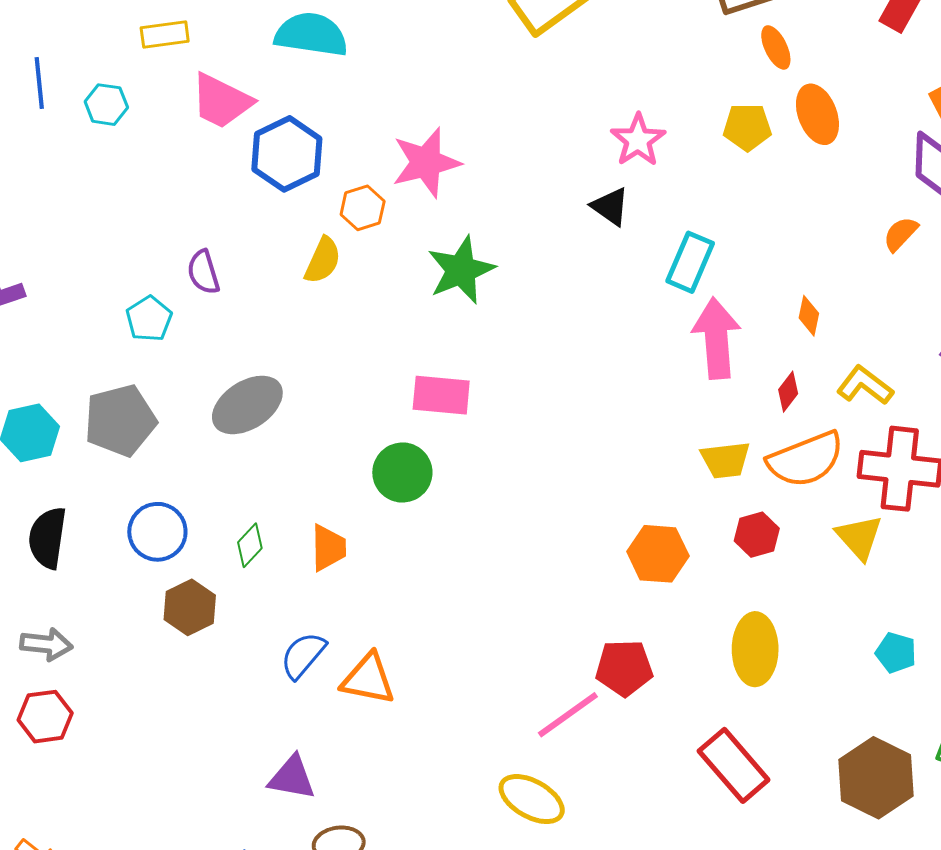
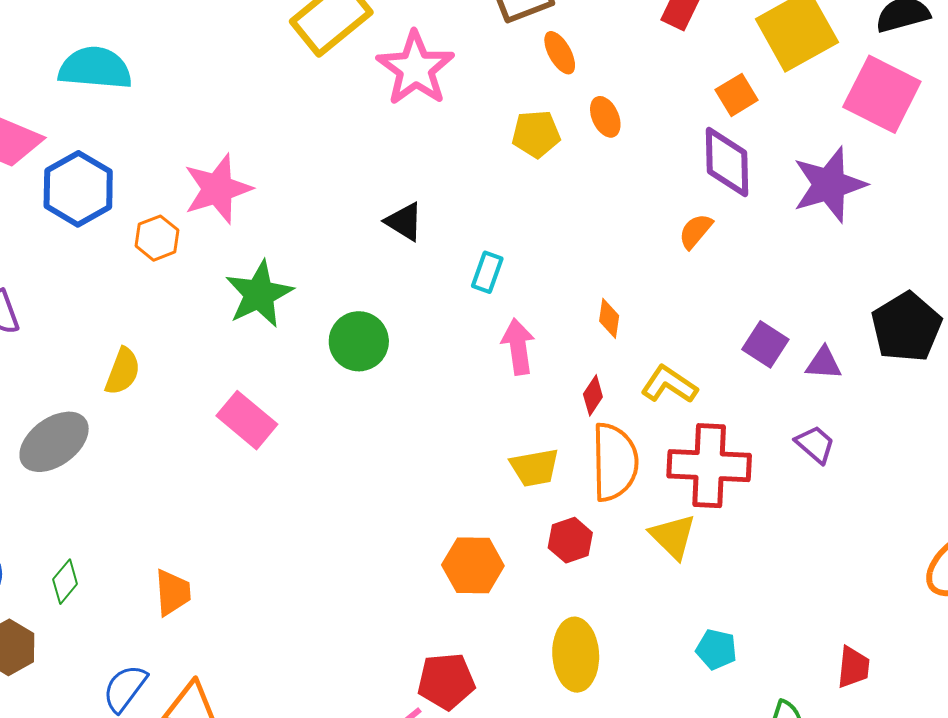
orange ellipse: (817, 114) -> (605, 117), size x0.7
pink star: (638, 140) -> (415, 68), moved, size x1.4
yellow semicircle: (323, 260) -> (123, 371), moved
cyan rectangle: (690, 262) -> (487, 272), size x0.7
pink arrow: (716, 338) -> (518, 347), size x0.7
pink rectangle: (441, 395) -> (247, 420), turned 38
orange semicircle: (806, 459) -> (615, 462), turned -66
green circle: (402, 472) -> (359, 341), moved
orange trapezoid: (328, 548) -> (173, 592), moved

